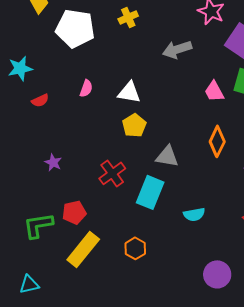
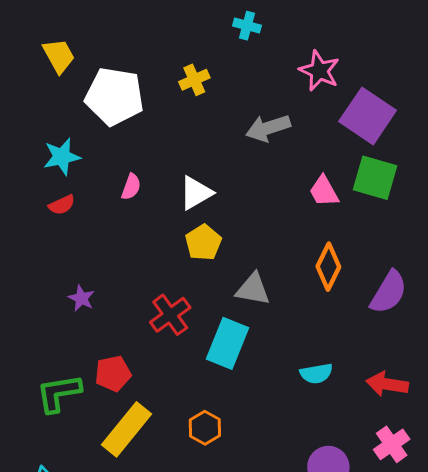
cyan star: (20, 68) -> (62, 157), moved
white triangle: (129, 92) -> (196, 193), turned -40
cyan semicircle: (194, 214) -> (316, 374), moved

